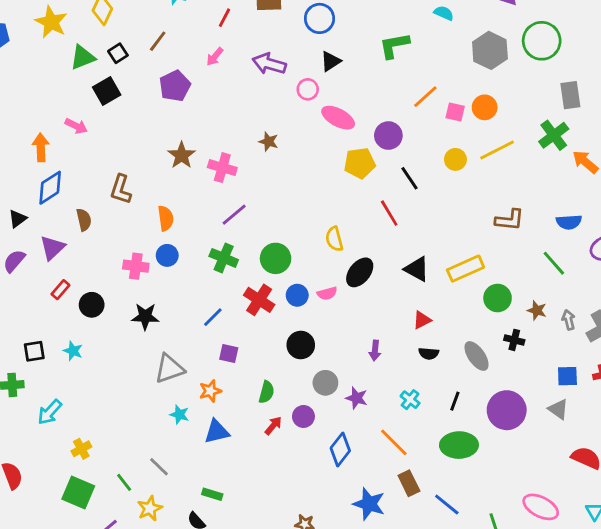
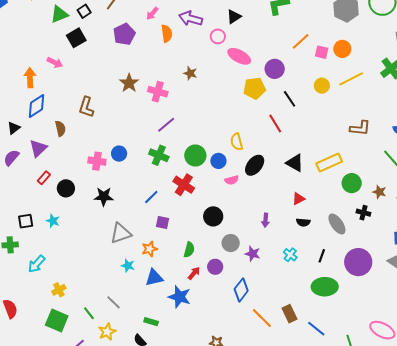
orange semicircle: (166, 218) -> (167, 33), moved
blue circle: (297, 295) -> (218, 161), moved
orange line: (394, 442) -> (262, 318), moved
blue star: (369, 504) -> (179, 297), moved

